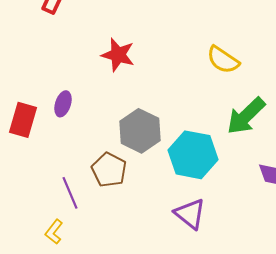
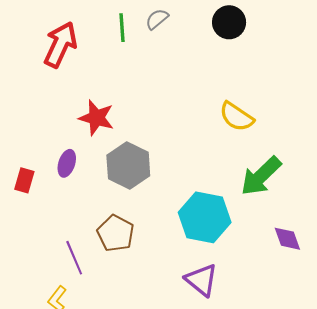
red star: (118, 55) -> (96, 118), moved
red rectangle: (23, 120) -> (24, 180), size x0.7
gray hexagon: (140, 131) -> (128, 165), moved

